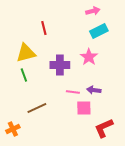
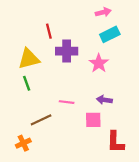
purple cross: (60, 65) -> (67, 51), moved
pink line: (73, 92) -> (67, 102), moved
red L-shape: (104, 128) -> (115, 142), turned -65
orange cross: (13, 129) -> (23, 143), moved

